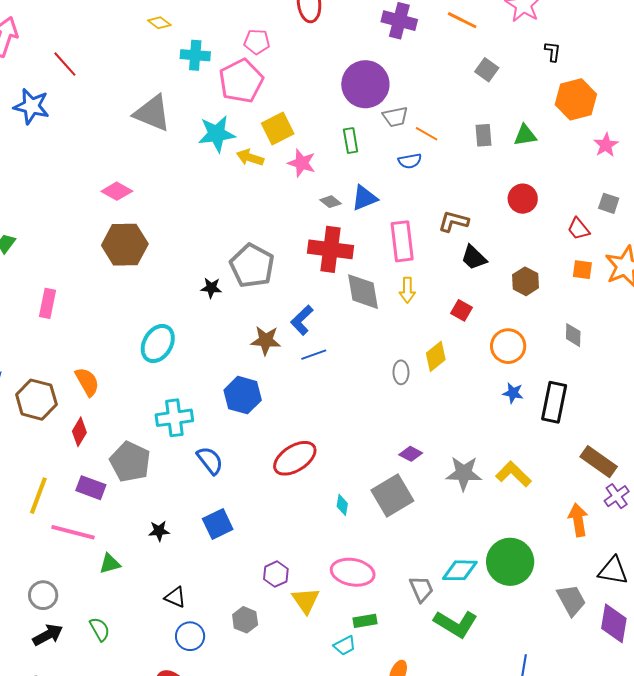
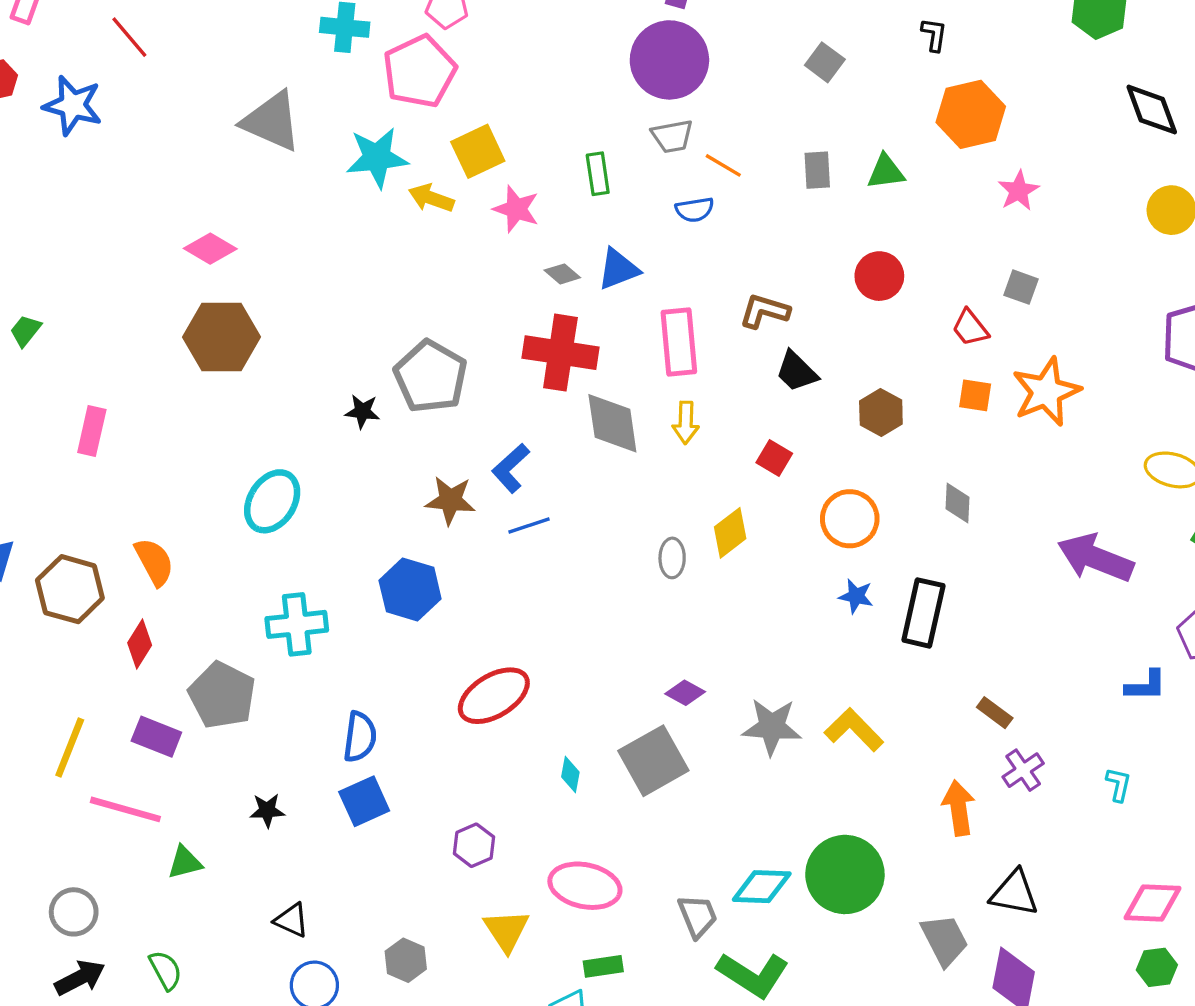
purple circle: (365, 84) -> (669, 60), moved
blue semicircle: (210, 460) -> (360, 737), moved, turned 44
brown rectangle: (599, 462) -> (995, 713), size x0.6
purple hexagon: (276, 574) -> (474, 845), moved

